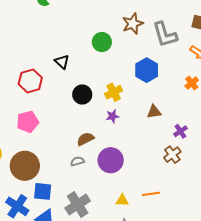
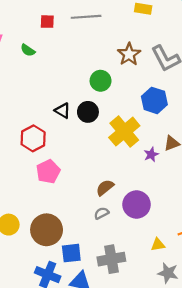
yellow cross: (114, 92) -> (124, 132), size x1.6
black circle: (82, 95) -> (88, 112), moved
purple star: (112, 116) -> (151, 155), moved
pink pentagon: (28, 122) -> (48, 172), moved
gray cross: (78, 205) -> (111, 259), turned 35

